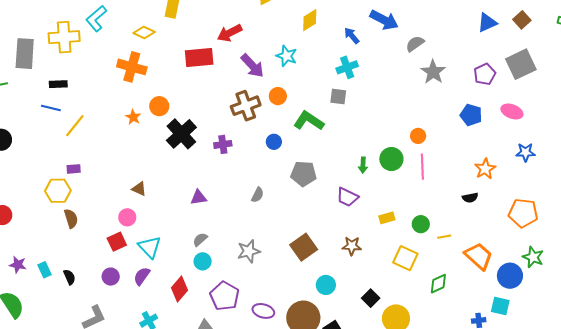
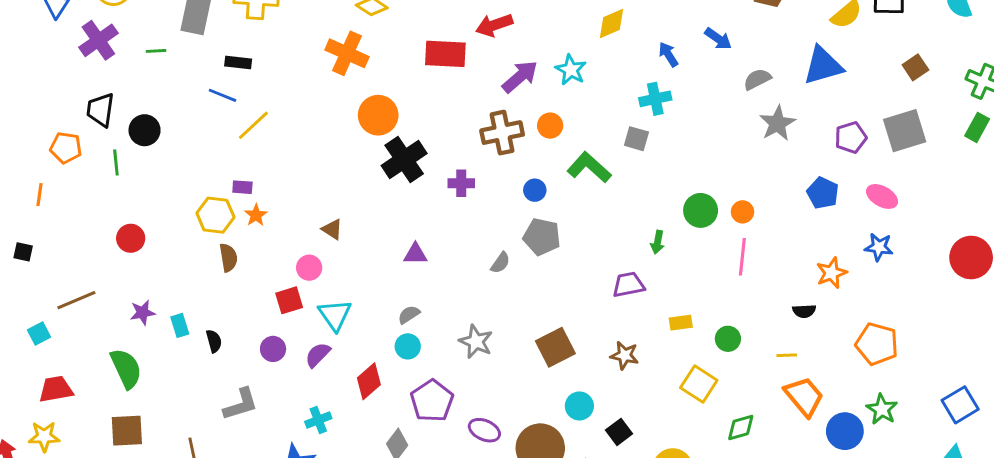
blue arrow: (384, 20) -> (718, 39), size x0.7
blue triangle: (487, 23) -> (823, 66), moved, size x1.4
purple arrow: (252, 66) -> (520, 77), turned -96
orange circle: (159, 106) -> (378, 115), size x1.4
orange star: (133, 117) -> (256, 215), moved
blue star: (526, 152) -> (879, 247), moved
green circle: (391, 159) -> (701, 210), moved
gray pentagon: (304, 174) -> (542, 237), moved
purple trapezoid: (347, 197) -> (628, 285), turned 135
yellow line: (444, 237) -> (787, 355), moved
gray star: (249, 251) -> (476, 342), turned 30
purple star: (18, 265) -> (143, 313), turned -30
black square: (371, 298) -> (619, 432), moved

